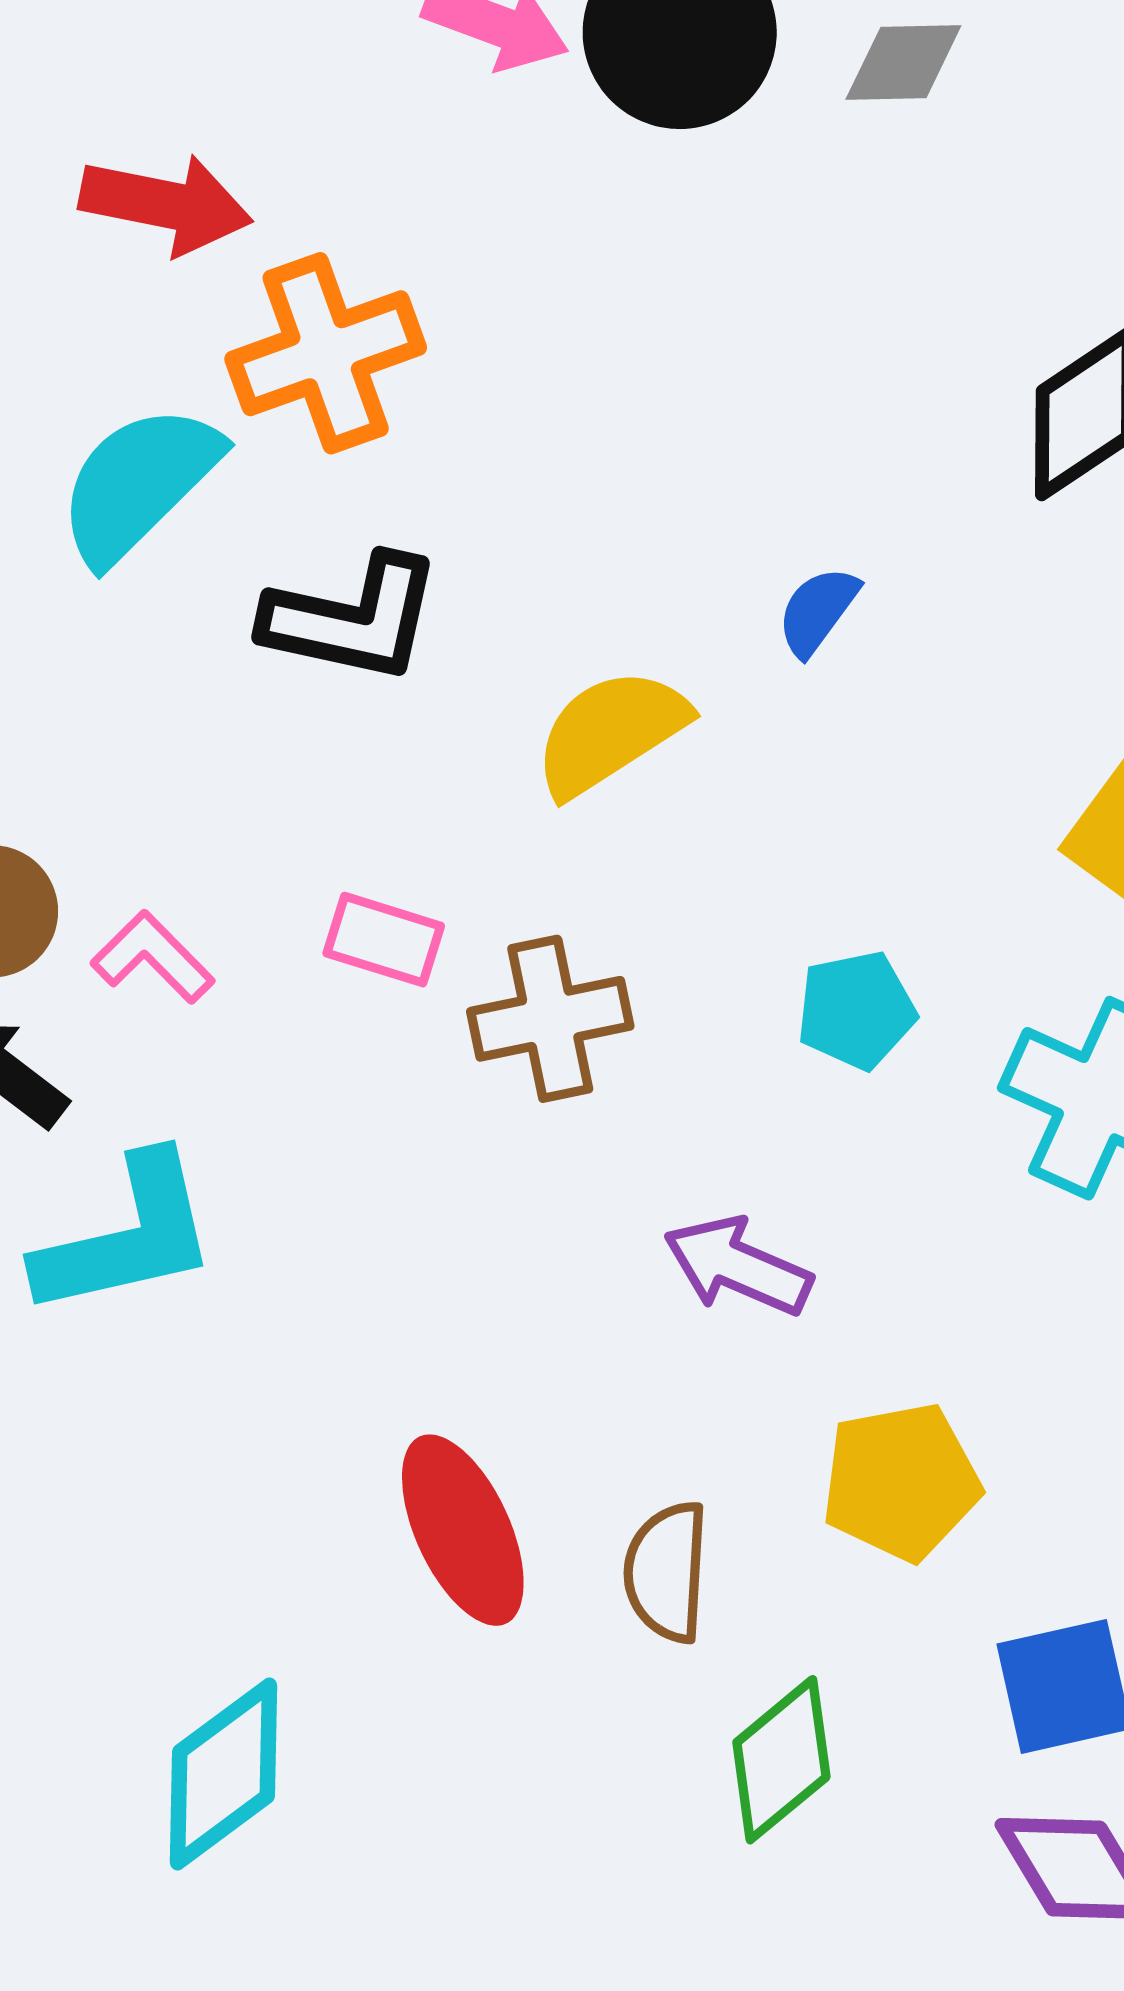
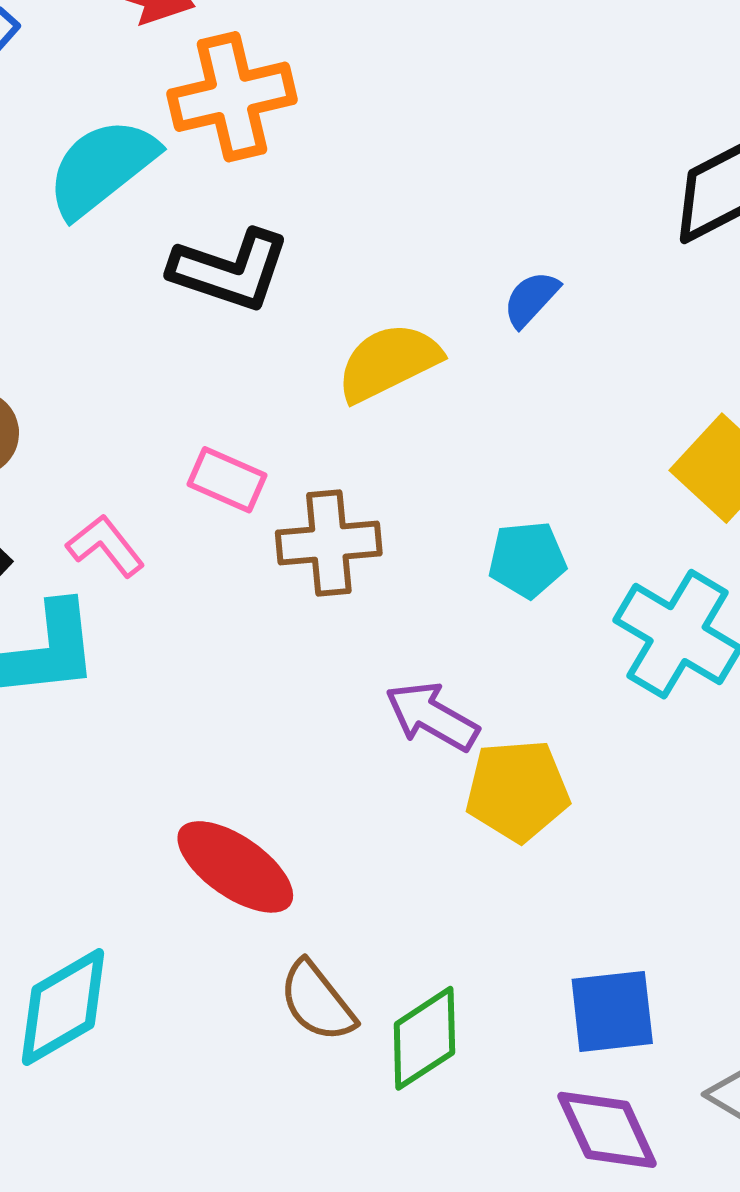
pink L-shape: (153, 957) -> (106, 546), moved
yellow pentagon: (901, 1482) -> (517, 791), moved
red ellipse: (463, 1530) -> (235, 867), turned -37
brown semicircle: (667, 1572) -> (317, 1001), moved, turned -48

